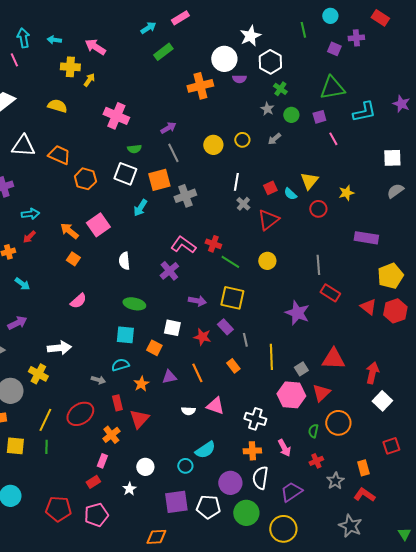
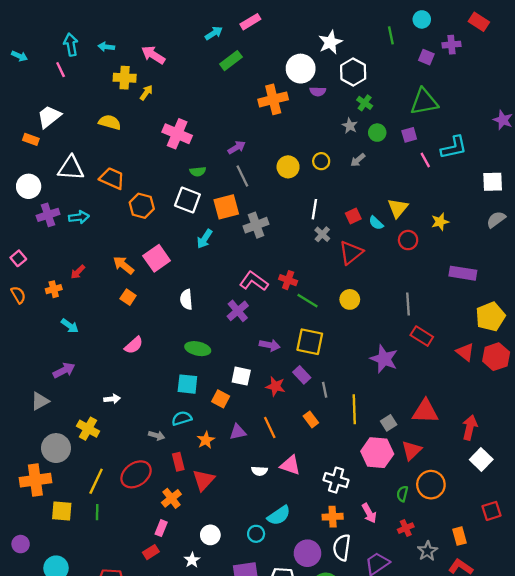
cyan L-shape: (364, 112) -> (454, 147), moved
cyan arrow: (30, 214) -> (79, 217), moved
white arrow: (59, 348) -> (112, 399), size x0.6

